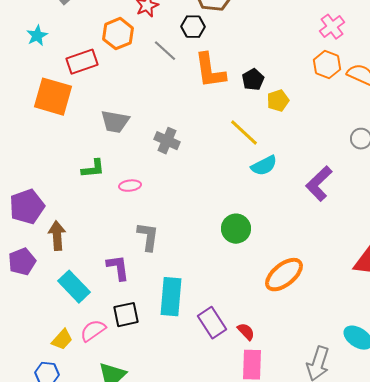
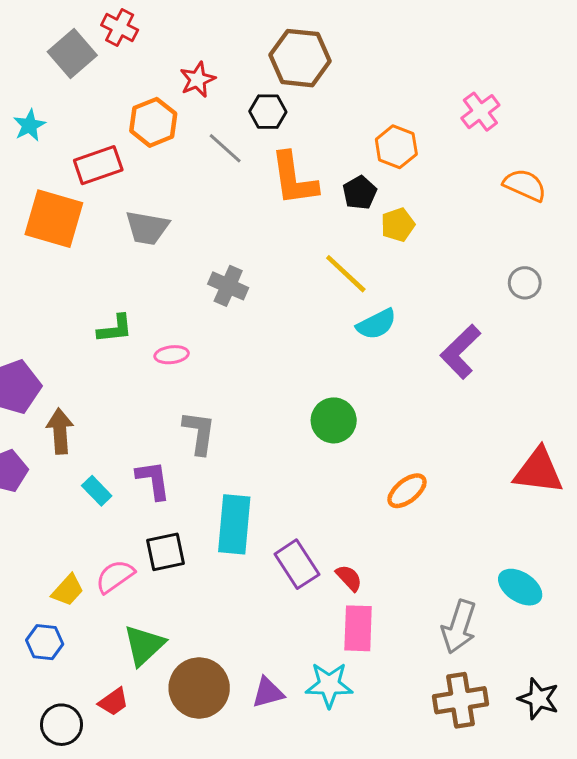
orange hexagon: (327, 65) -> (396, 147), moved
gray trapezoid: (115, 122) -> (147, 228), moved
orange ellipse: (284, 275) -> (407, 491), size x0.7
cyan rectangle: (74, 287) -> (97, 491), moved, size x0.6

